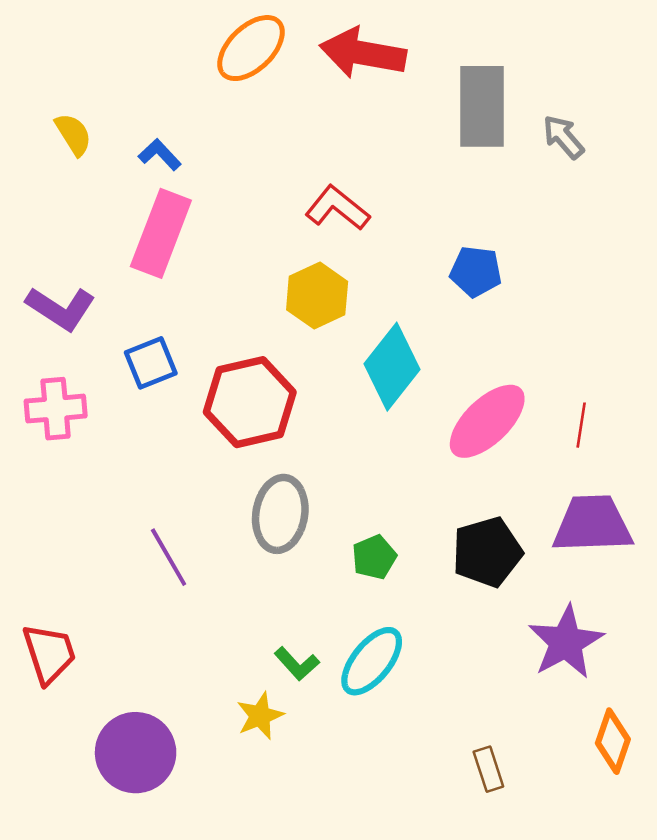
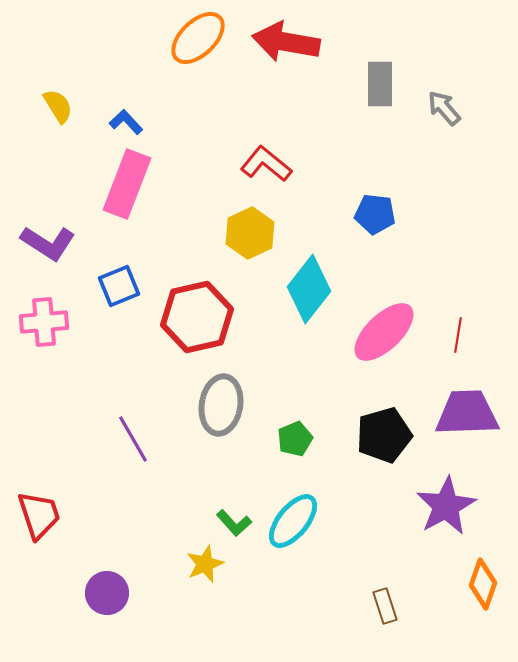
gray rectangle: (482, 106) -> (380, 84), size x0.7
purple circle: (136, 753) -> (107, 593), size x0.7

